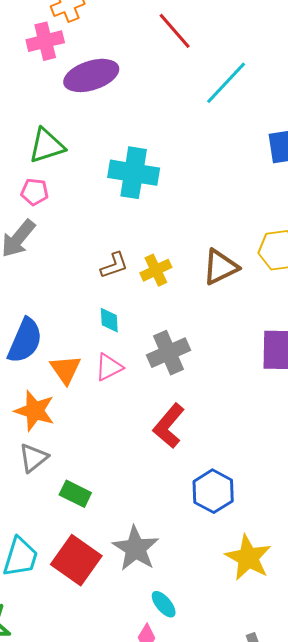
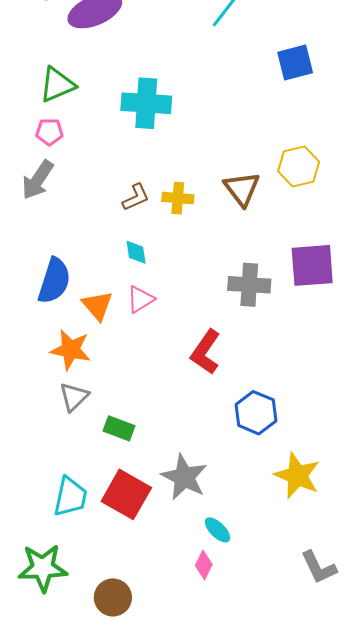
brown triangle: (220, 267) -> (242, 189), turned -36
yellow cross: (156, 270) -> (178, 198), turned 36
gray cross: (168, 353) -> (249, 285), moved, turned 33

